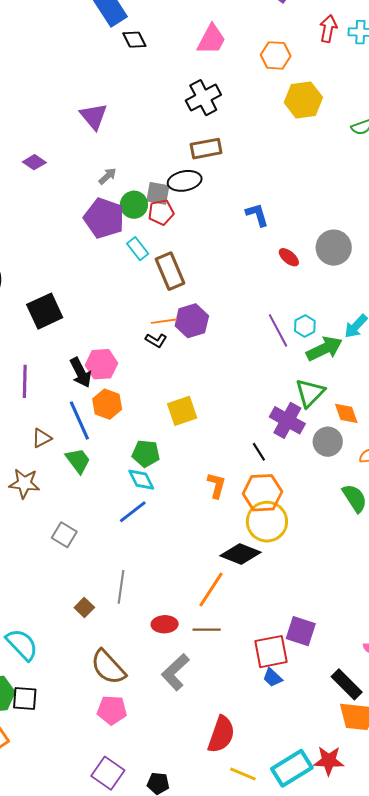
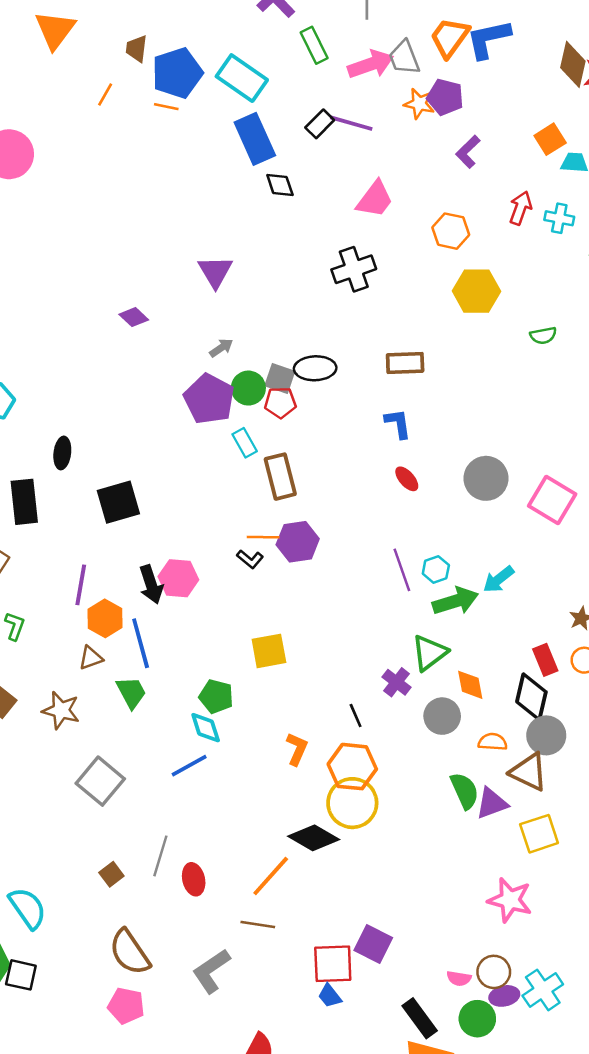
brown rectangle: (206, 149) -> (405, 363), moved
red ellipse: (289, 257) -> (407, 479), moved
orange hexagon: (107, 404) -> (105, 618), moved
purple cross: (287, 420) -> (397, 682), size x0.7
gray square: (64, 535) -> (100, 781), size x1.5
red ellipse: (165, 624) -> (194, 879), moved, turned 70

